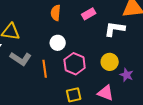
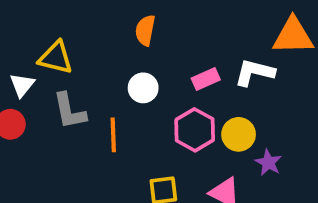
pink rectangle: (89, 14) -> (206, 79), moved
gray L-shape: (21, 59) -> (69, 111), turned 40
pink hexagon: (75, 64) -> (195, 130), moved

